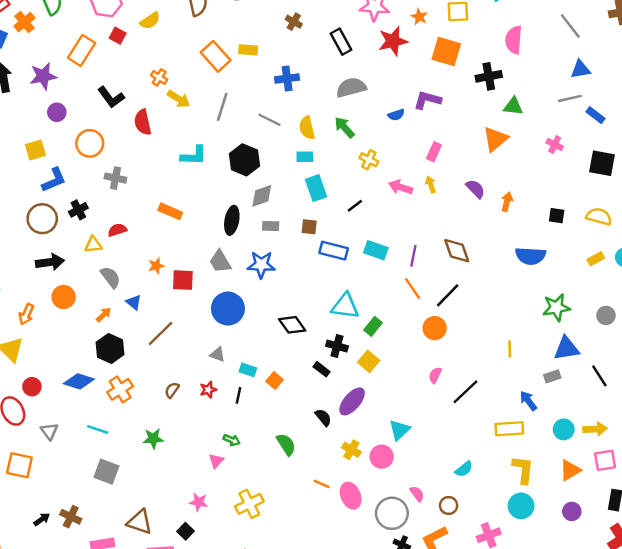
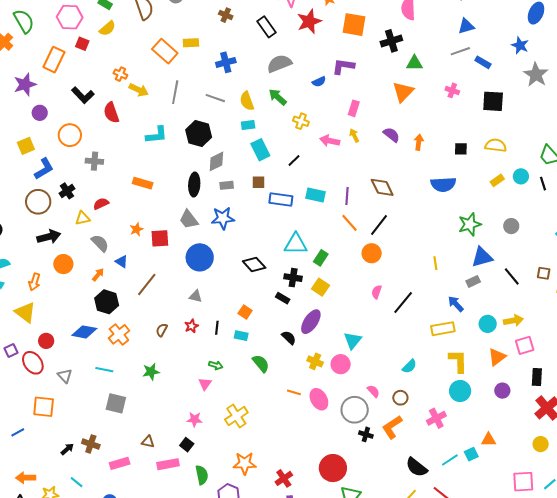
cyan rectangle: (248, 370) -> (241, 336), moved
brown triangle: (140, 522) -> (148, 442), size x0.6

